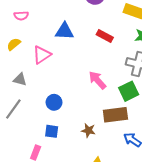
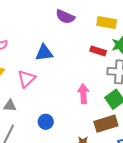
red rectangle: (105, 36) -> (98, 51), moved
pink arrow: (97, 80) -> (83, 94), turned 48

